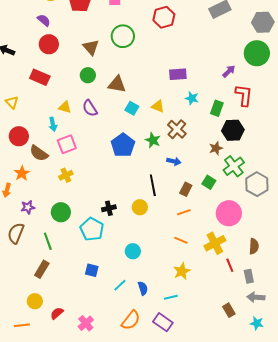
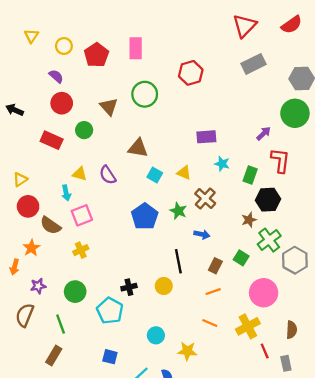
green circle: (88, 75) -> (84, 130), moved
yellow triangle: (12, 102) -> (20, 179), moved, turned 40
yellow star: (182, 271) -> (187, 351), moved, turned 30

